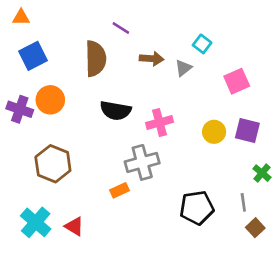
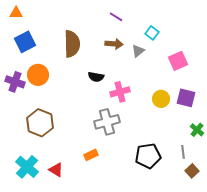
purple line: (121, 28) -> (116, 17), moved
black semicircle: (116, 110) -> (96, 77), moved, size x0.7
orange rectangle: (120, 190) -> (91, 155), moved

